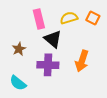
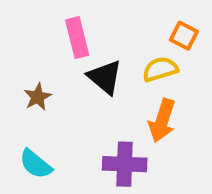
yellow semicircle: (69, 18) -> (160, 69), moved
purple cross: (48, 65) -> (125, 164), moved

